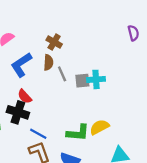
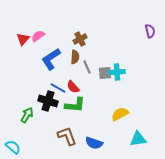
brown cross: (54, 42) -> (80, 39), turned 32
red semicircle: (25, 96) -> (73, 87), moved
green L-shape: (78, 133) -> (75, 105), moved
blue line: (38, 134) -> (58, 88), moved

